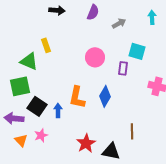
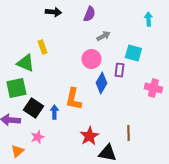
gray arrow: (119, 23) -> (103, 36), moved
blue diamond: (105, 96) -> (101, 83), moved
orange triangle: (21, 140) -> (17, 151), moved, turned 32
red star: (86, 143) -> (89, 136), moved

